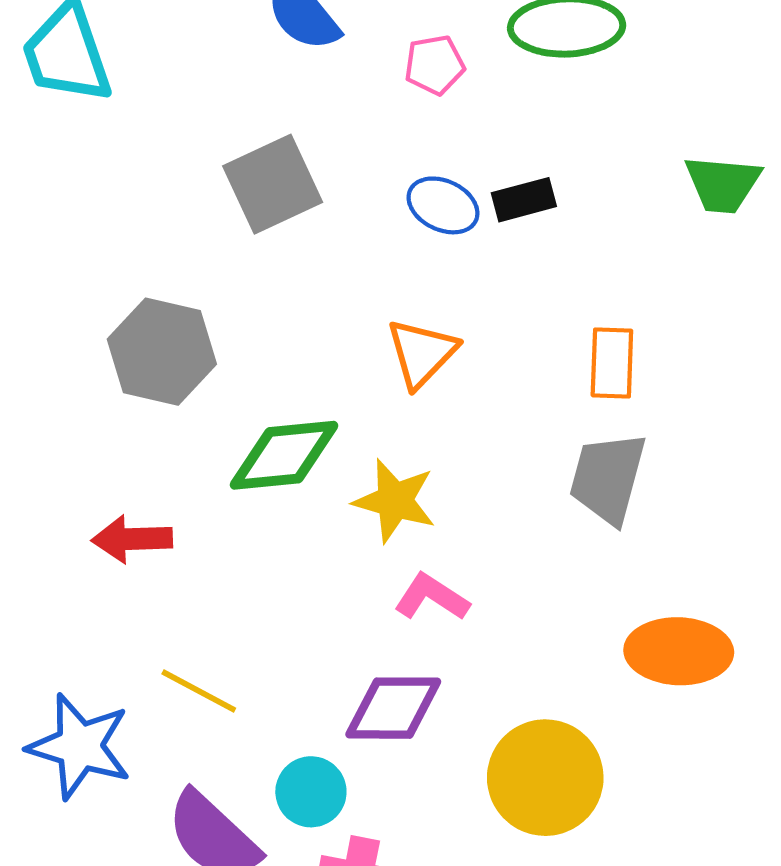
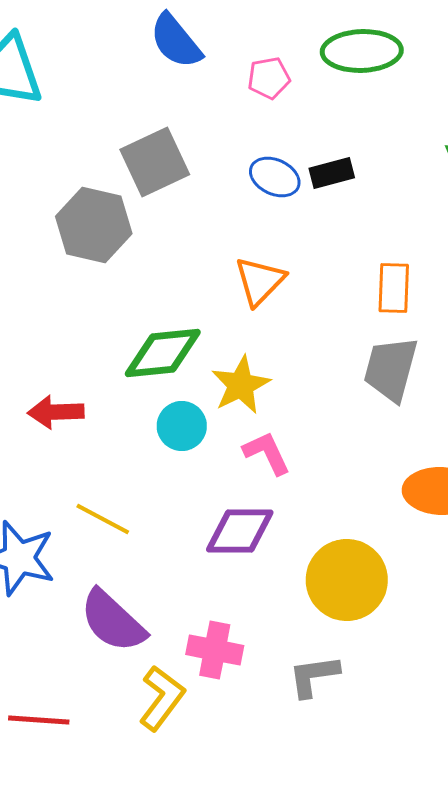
gray hexagon: (162, 352) -> (94, 225), moved
yellow star: (395, 501) -> (241, 385), turned 30
pink L-shape: (432, 597) -> (267, 453), turned 32
cyan circle: (311, 792) -> (182, 426), moved

